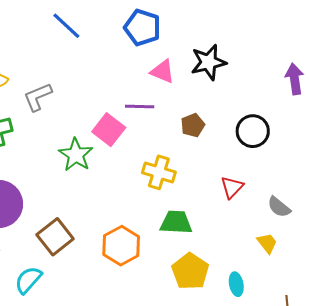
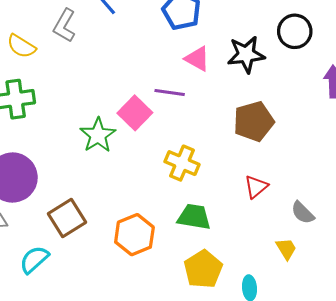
gray L-shape: (38, 97) -> (64, 26), moved, turned -44
brown pentagon: (193, 125) -> (254, 121), moved, size x1.6
black circle: (253, 131) -> (295, 31), moved

